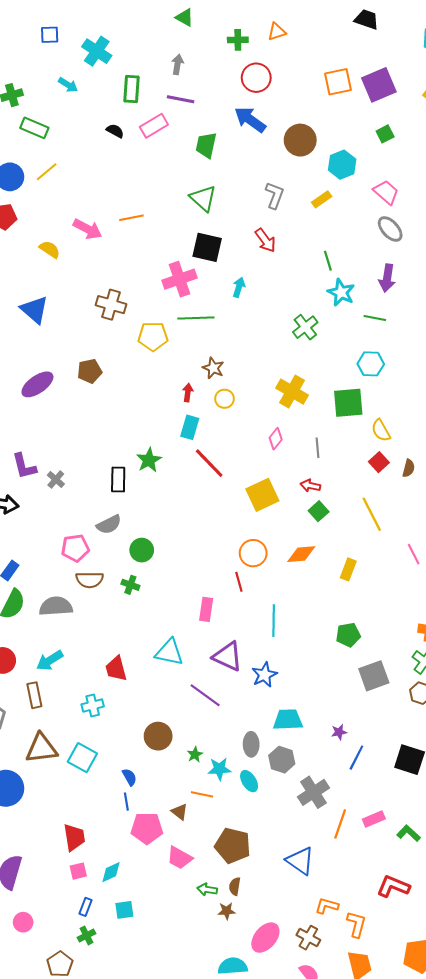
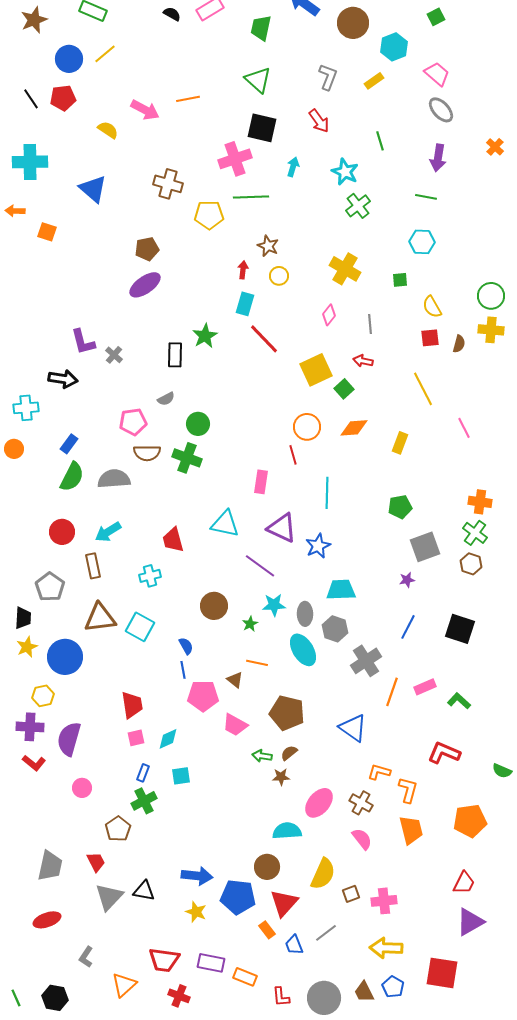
cyan star: (341, 292) -> (345, 172), moved
purple ellipse: (37, 384) -> (145, 285), moved
green square: (348, 403) -> (400, 280), size x0.5
red square: (379, 462) -> (430, 338), turned 36
green square: (319, 511) -> (344, 389), moved
gray semicircle: (109, 524) -> (166, 399), size x0.7
green cross: (130, 585) -> (187, 458), size x1.6
purple star: (339, 732) -> (407, 580), moved
cyan star: (219, 769) -> (274, 605), moved
cyan ellipse: (249, 781) -> (303, 650), size x1.5
brown semicircle: (235, 886) -> (289, 753), turned 42
green cross: (86, 935) -> (144, 801), size x1.4

